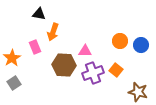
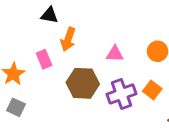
pink triangle: (85, 51) -> (115, 54), moved
gray square: (14, 83) -> (16, 107), turned -32

